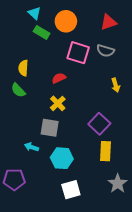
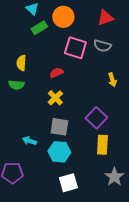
green rectangle: (42, 32) -> (39, 28), turned -63
green semicircle: (18, 90) -> (16, 85), turned -42
gray square: (50, 128) -> (59, 127), moved

